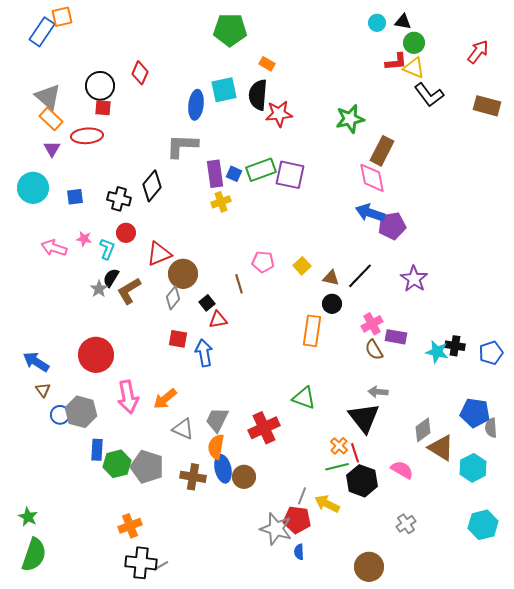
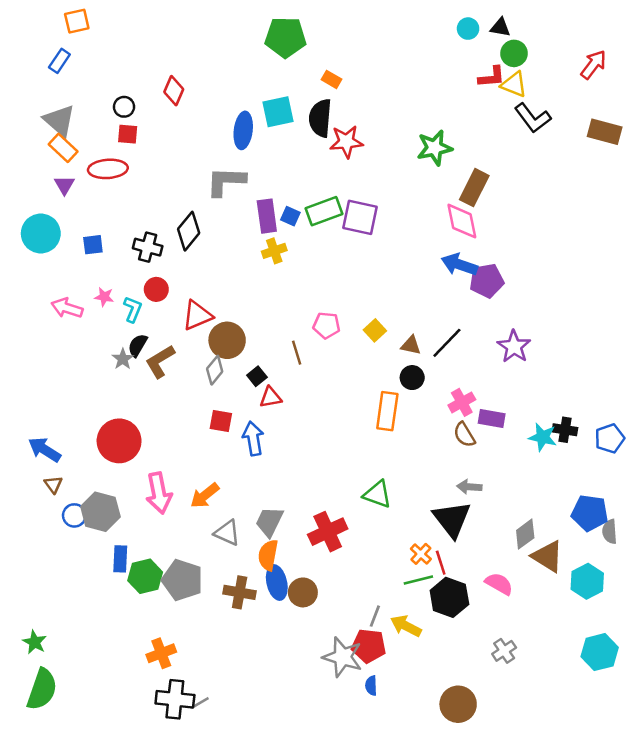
blue rectangle: (42, 32) -> (59, 61), moved, size x0.7
black circle: (100, 86) -> (124, 107), size x0.6

